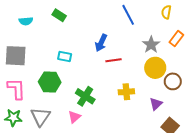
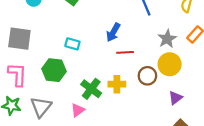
brown circle: (173, 81) -> (147, 76), moved
yellow cross: (126, 92) -> (117, 84), moved
purple triangle: (156, 104) -> (175, 98), moved

